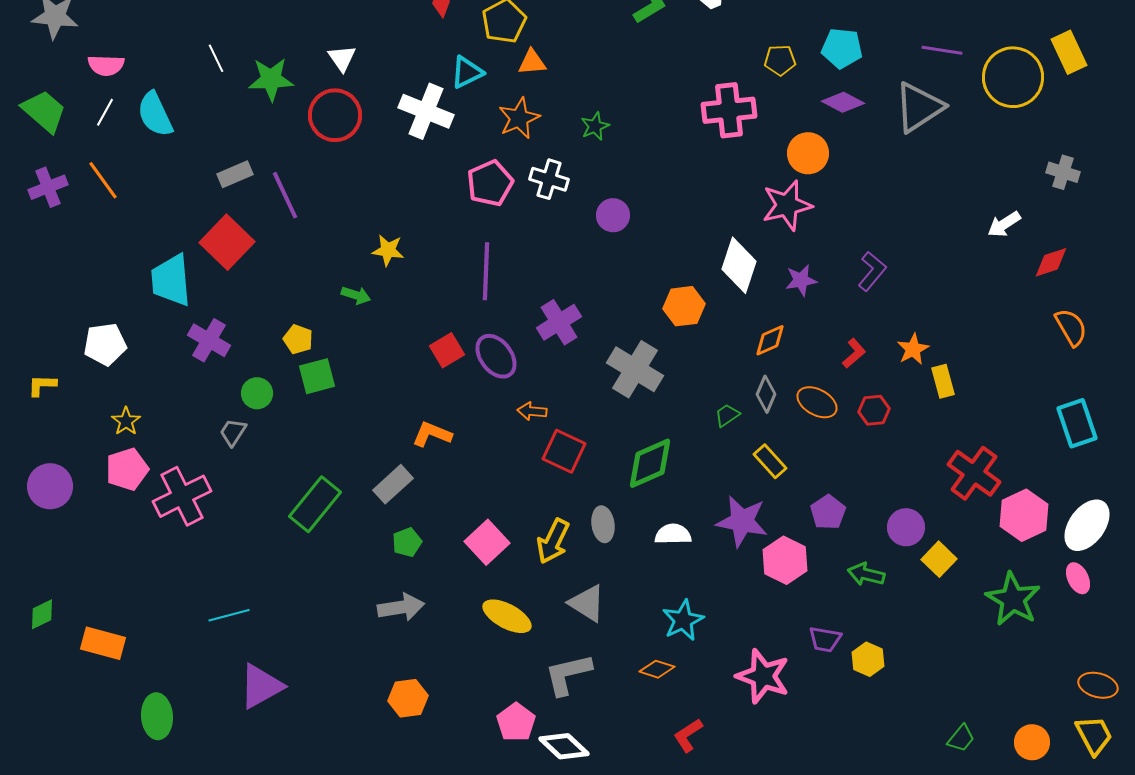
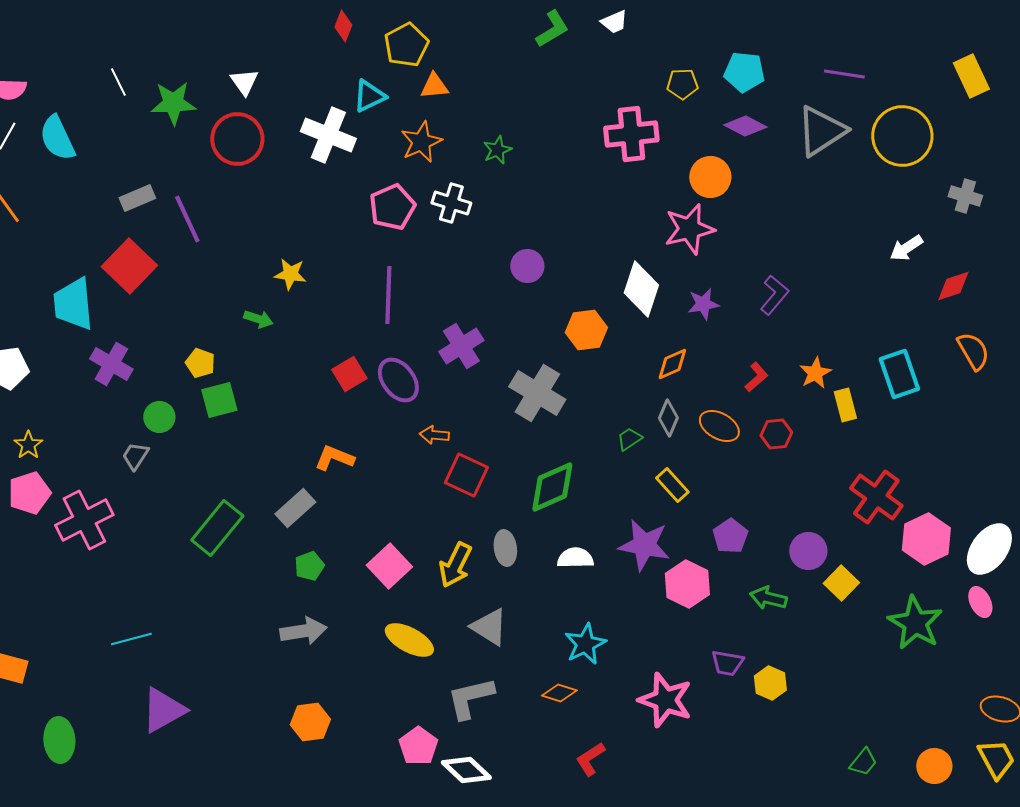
yellow circle: (1013, 77) -> (902, 136), moved
purple circle: (613, 215) -> (527, 266), moved
cyan rectangle: (1077, 423) -> (899, 374), moved

